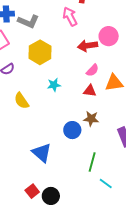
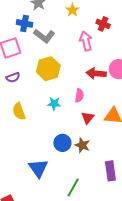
pink semicircle: (92, 70) -> (79, 96), moved, turned -48
red triangle: (90, 91) -> (88, 118), turned 48
blue circle: (72, 130) -> (62, 143), moved
blue triangle: (42, 153) -> (38, 168), moved

